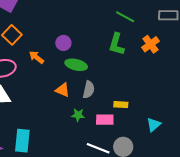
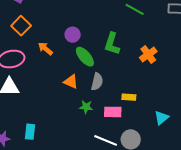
green L-shape: (116, 44) -> (112, 44), moved
orange cross: (151, 44) -> (148, 55), moved
green ellipse: (76, 65) -> (85, 57), turned 35
cyan rectangle: (22, 141) -> (30, 132), size x0.7

